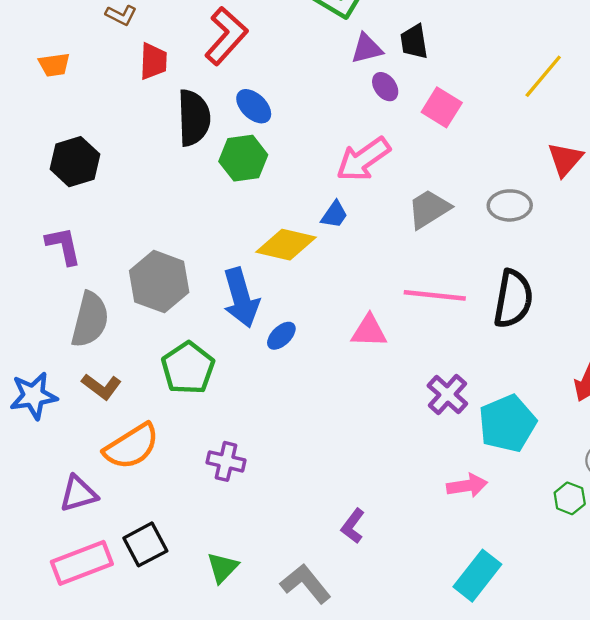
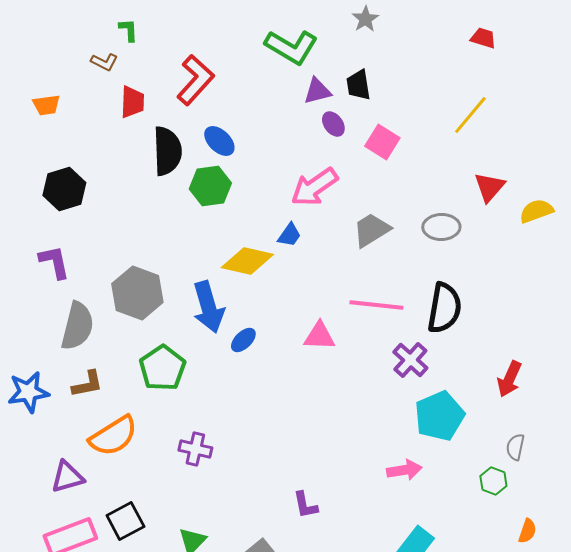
brown L-shape: (101, 386) -> (87, 384), turned -48
purple cross: (447, 395) -> (410, 360), moved
purple L-shape: (353, 526) -> (305, 505), turned -48

